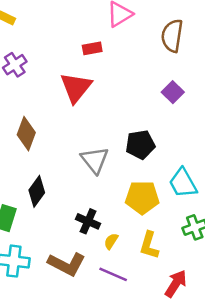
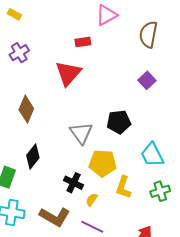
yellow pentagon: (142, 197) -> (103, 163), moved
yellow L-shape: (149, 245) -> (123, 187), moved

